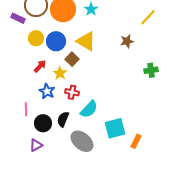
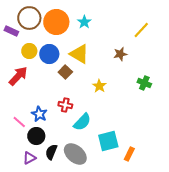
red arrow: (40, 66) -> (18, 76), moved, size x1.5
green cross: (151, 70) -> (144, 83), turned 32
yellow star: (60, 73) -> (99, 86), moved
blue star: (47, 91) -> (39, 114), moved
pink line: (26, 109) -> (19, 122), turned -48
black semicircle: (63, 119) -> (51, 152), moved

